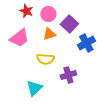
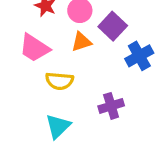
pink trapezoid: (19, 38) -> (34, 48), turned 70
yellow semicircle: (45, 59) -> (59, 81), moved

